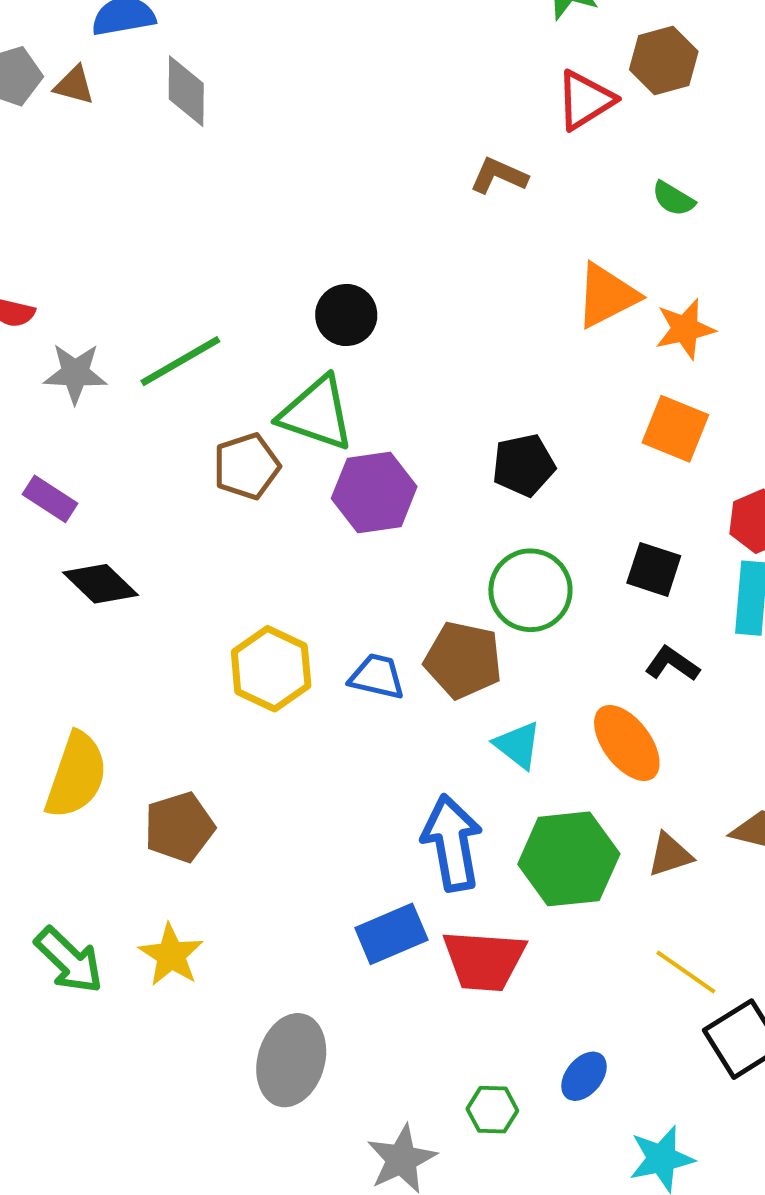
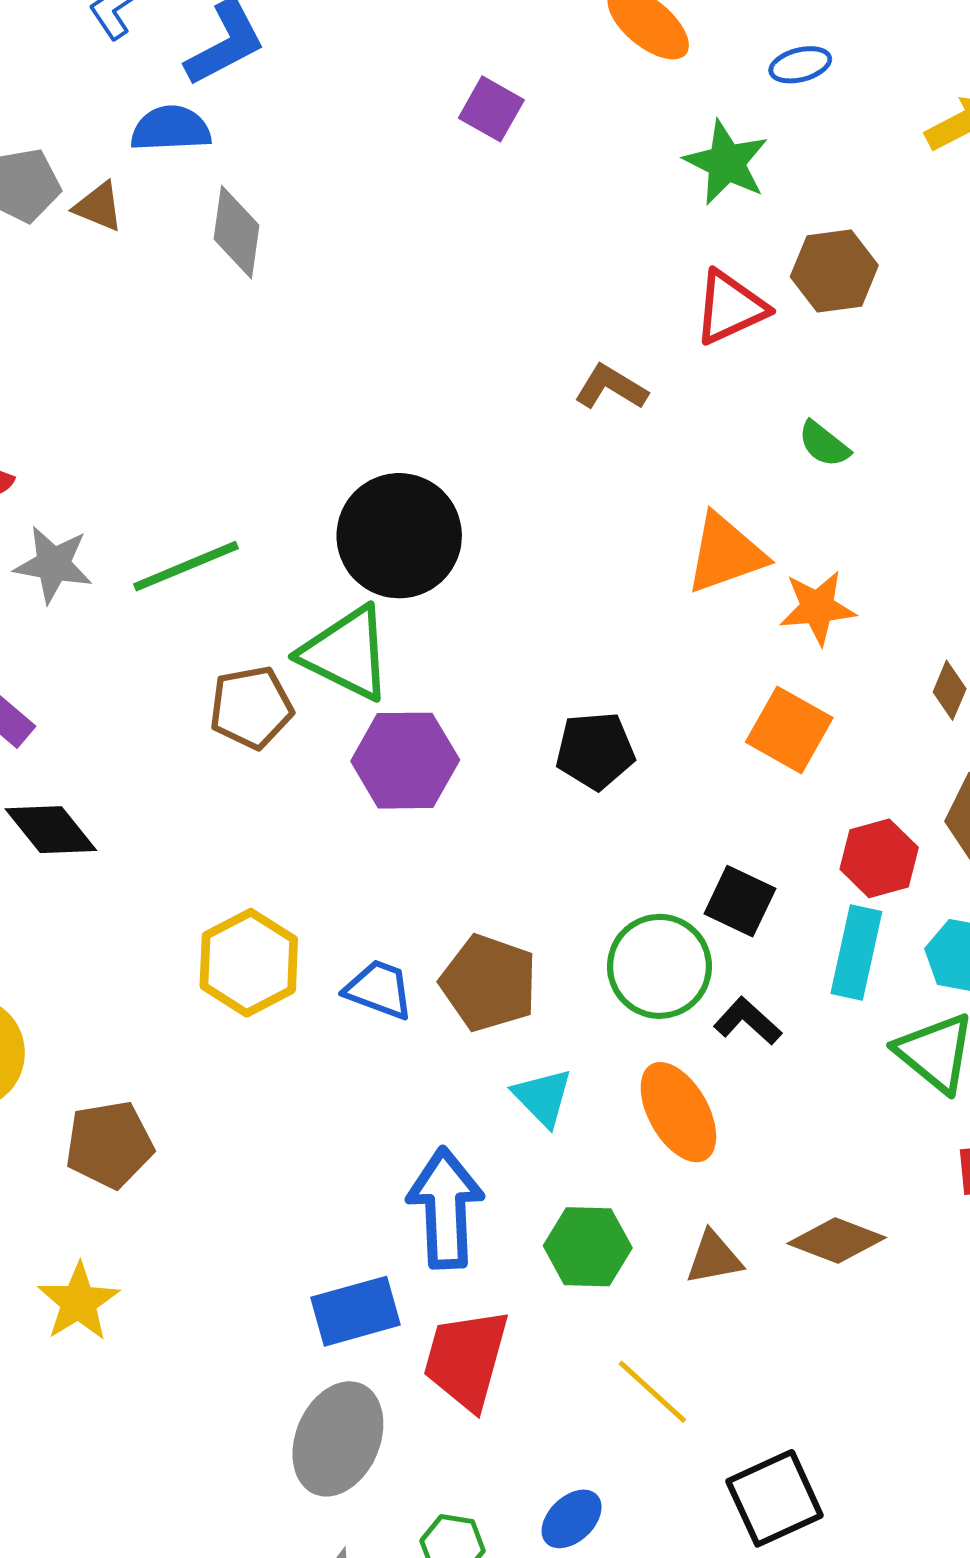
black circle: (346, 315) -> (399, 536), size x1.6
green circle: (530, 590) -> (659, 966), moved
green hexagon: (569, 859) -> (588, 1247), size x0.7
red trapezoid: (484, 961) -> (466, 1359), turned 94
yellow line: (686, 972) -> (652, 1392), moved
gray ellipse: (291, 1060) -> (338, 1439), moved

